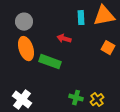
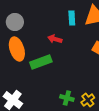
green rectangle: (50, 62) -> (41, 62), turned -40

